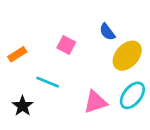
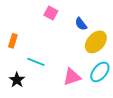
pink square: (66, 45) -> (51, 13), moved
orange rectangle: (17, 54) -> (13, 41), turned -40

